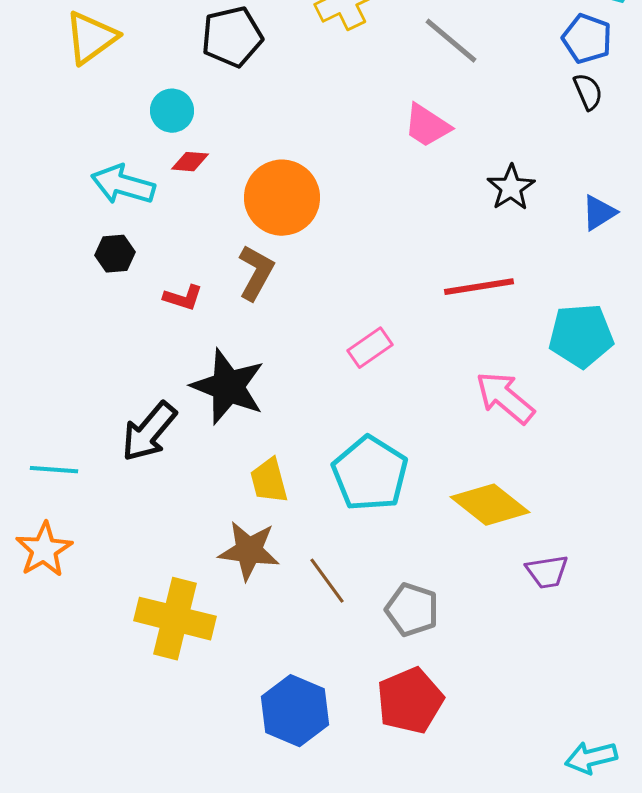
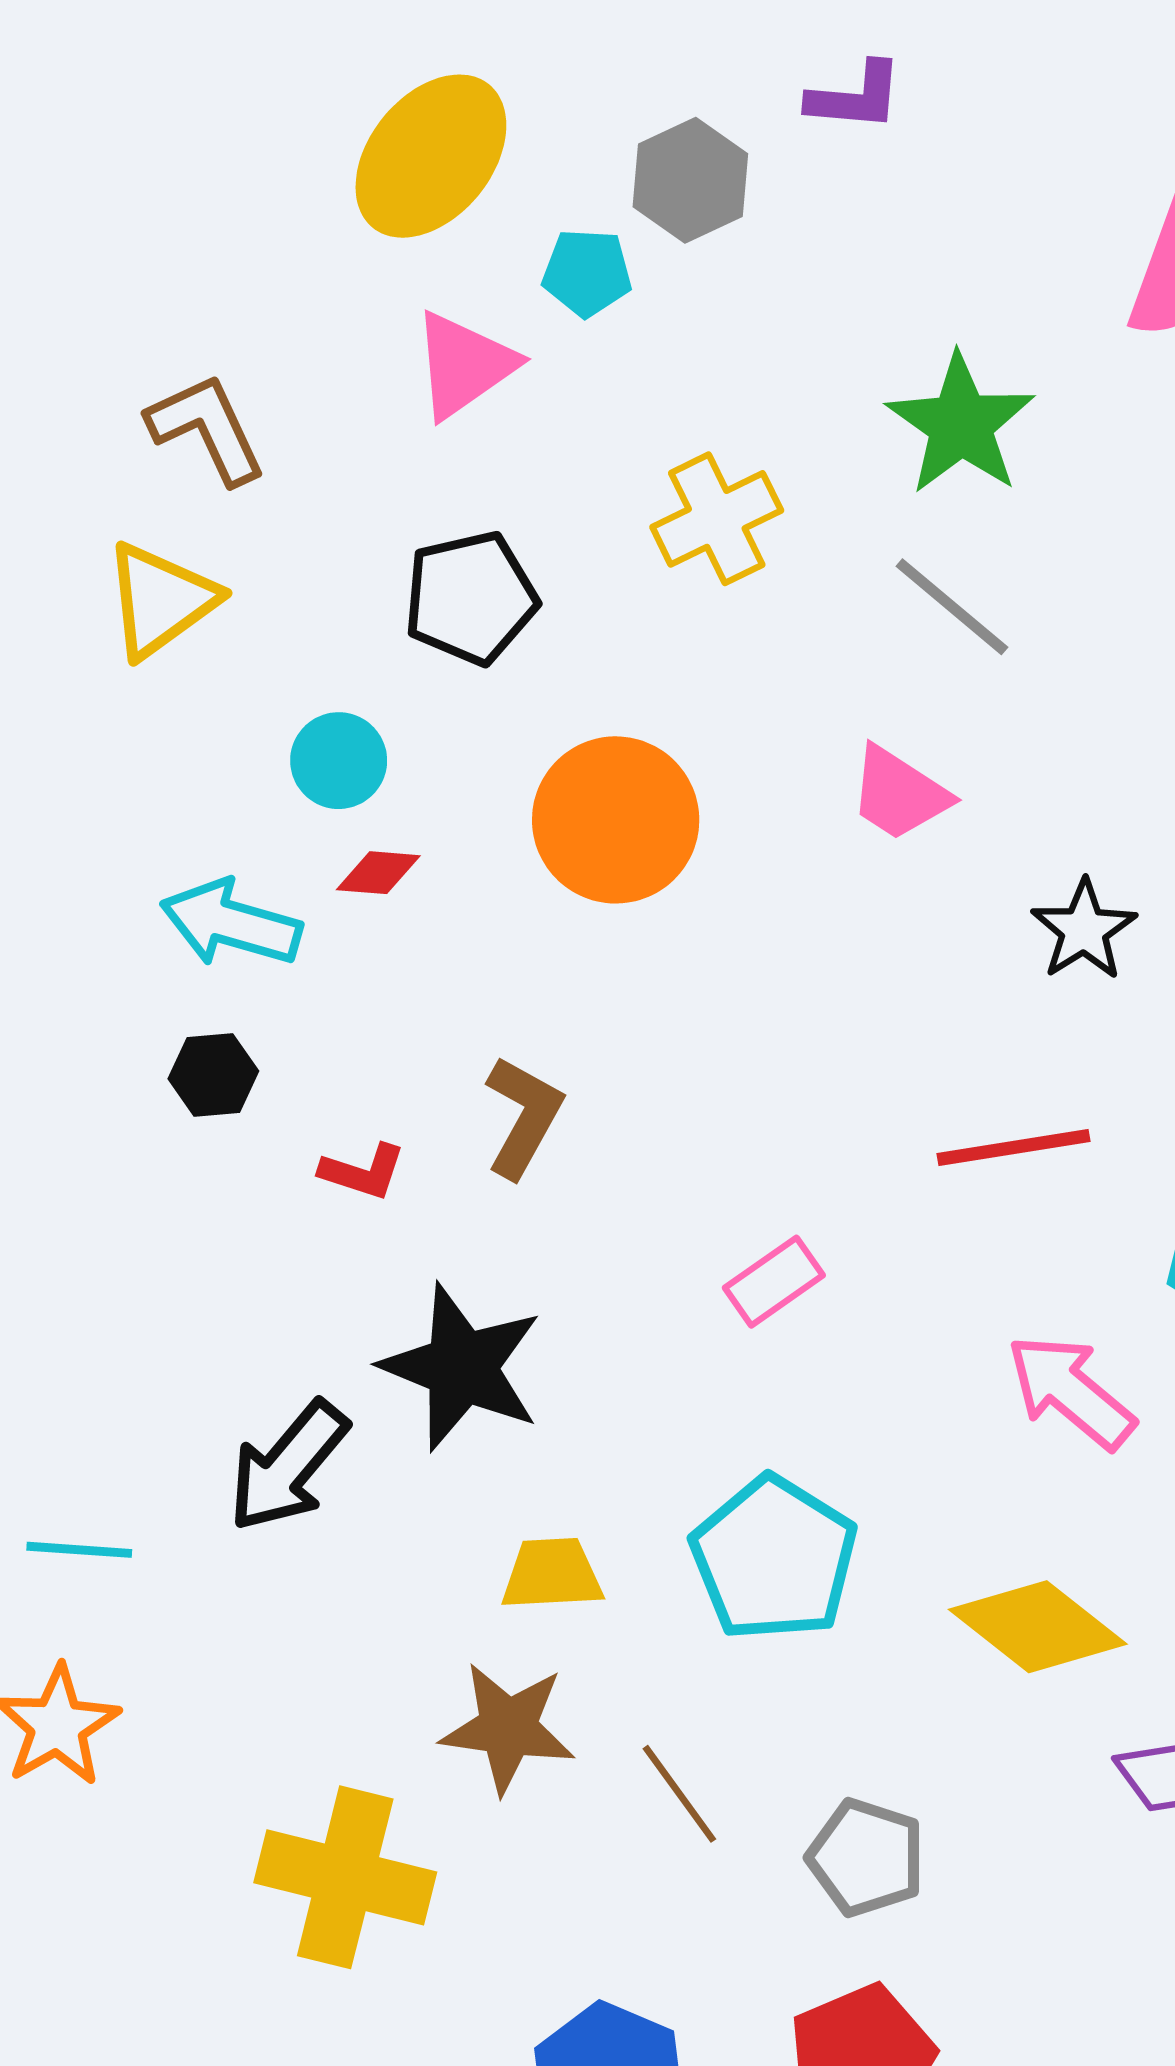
orange circle: (282, 198) -> (616, 820), moved
yellow trapezoid: (269, 481) -> (552, 1574), turned 102

